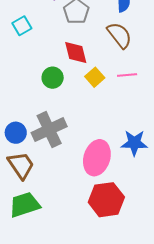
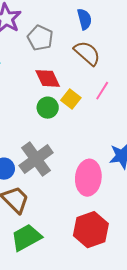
pink line: (127, 75) -> (102, 91), turned -42
green circle: (53, 78) -> (48, 108), moved
red hexagon: (106, 200) -> (91, 230), moved

